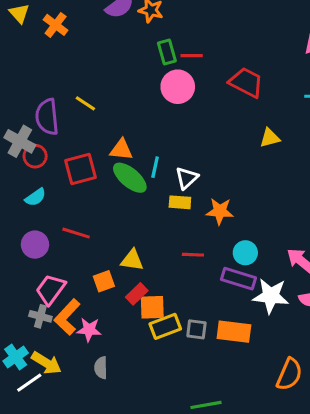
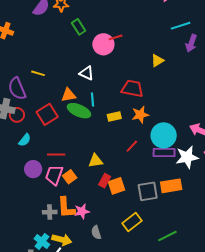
red line: (192, 56) -> (116, 37), moved
red trapezoid: (246, 82) -> (132, 89), moved
pink circle: (178, 87) -> (103, 44), moved
white triangle: (187, 178) -> (87, 73), moved, turned -35
cyan circle: (245, 253) -> (164, 135), size x1.6
red line: (193, 255) -> (132, 146), turned -32
orange square: (104, 281) -> (70, 177), moved
pink trapezoid: (51, 289) -> (54, 175), moved
orange L-shape: (67, 317) -> (66, 208), turned -30
yellow rectangle: (165, 326) -> (132, 222), moved
gray square: (196, 329) -> (148, 191), size x1.5

